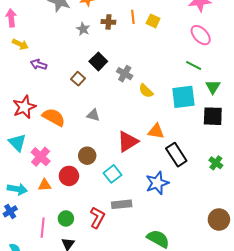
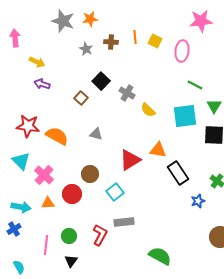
pink ellipse: (201, 35) -> (182, 51), moved, turned 50
yellow arrow: (20, 44) -> (37, 62), moved
red star: (24, 107) -> (28, 126), turned 30
blue star: (157, 183) -> (198, 201), moved, size x0.6

